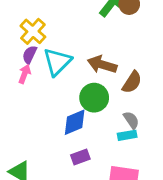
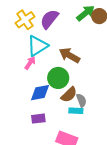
purple semicircle: (30, 55) -> (49, 19), moved, size x1.5
pink arrow: (25, 74) -> (30, 63), moved
brown semicircle: (132, 82) -> (69, 95), moved

